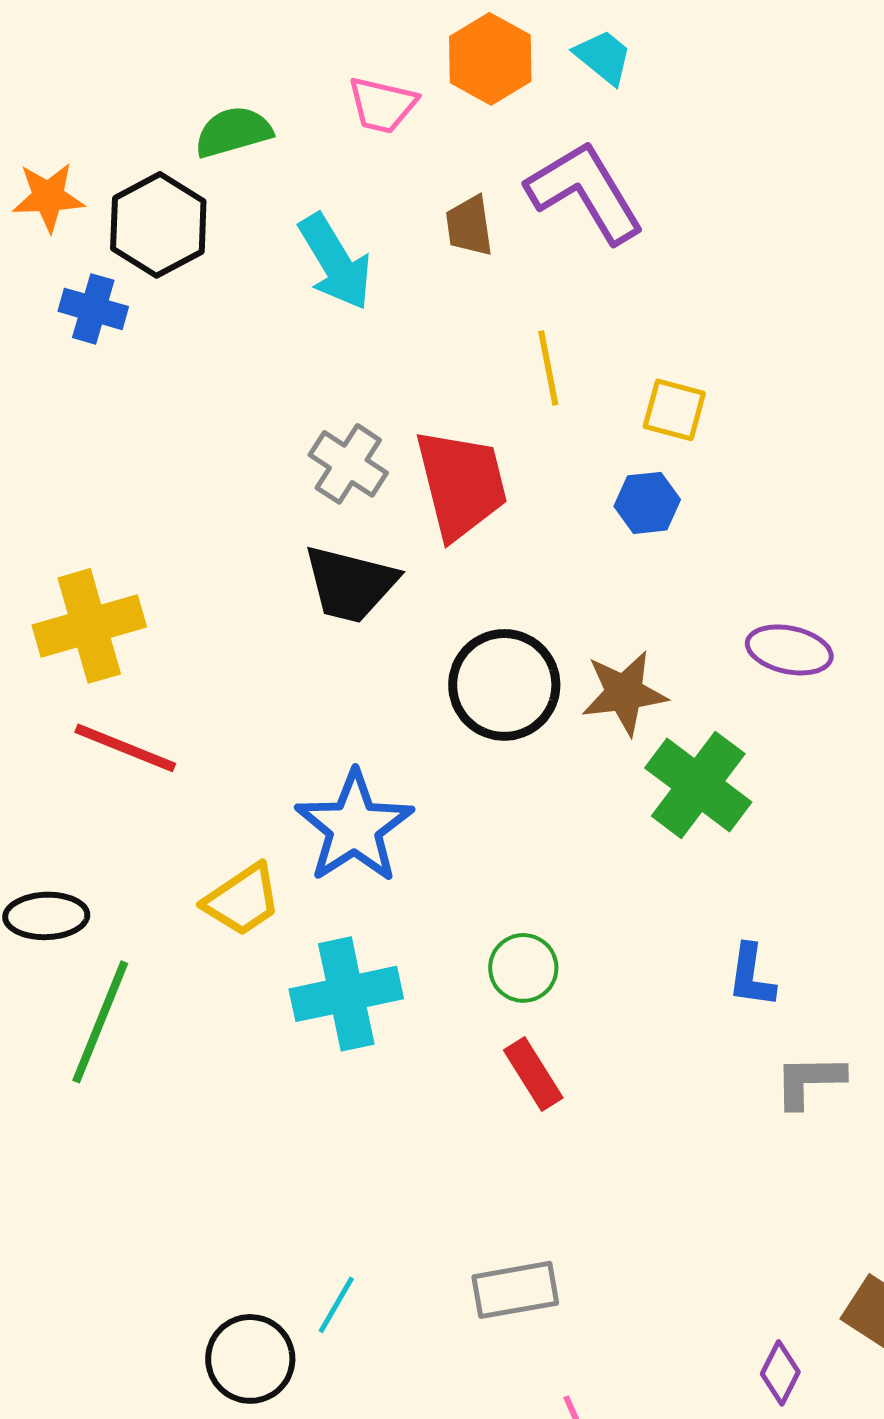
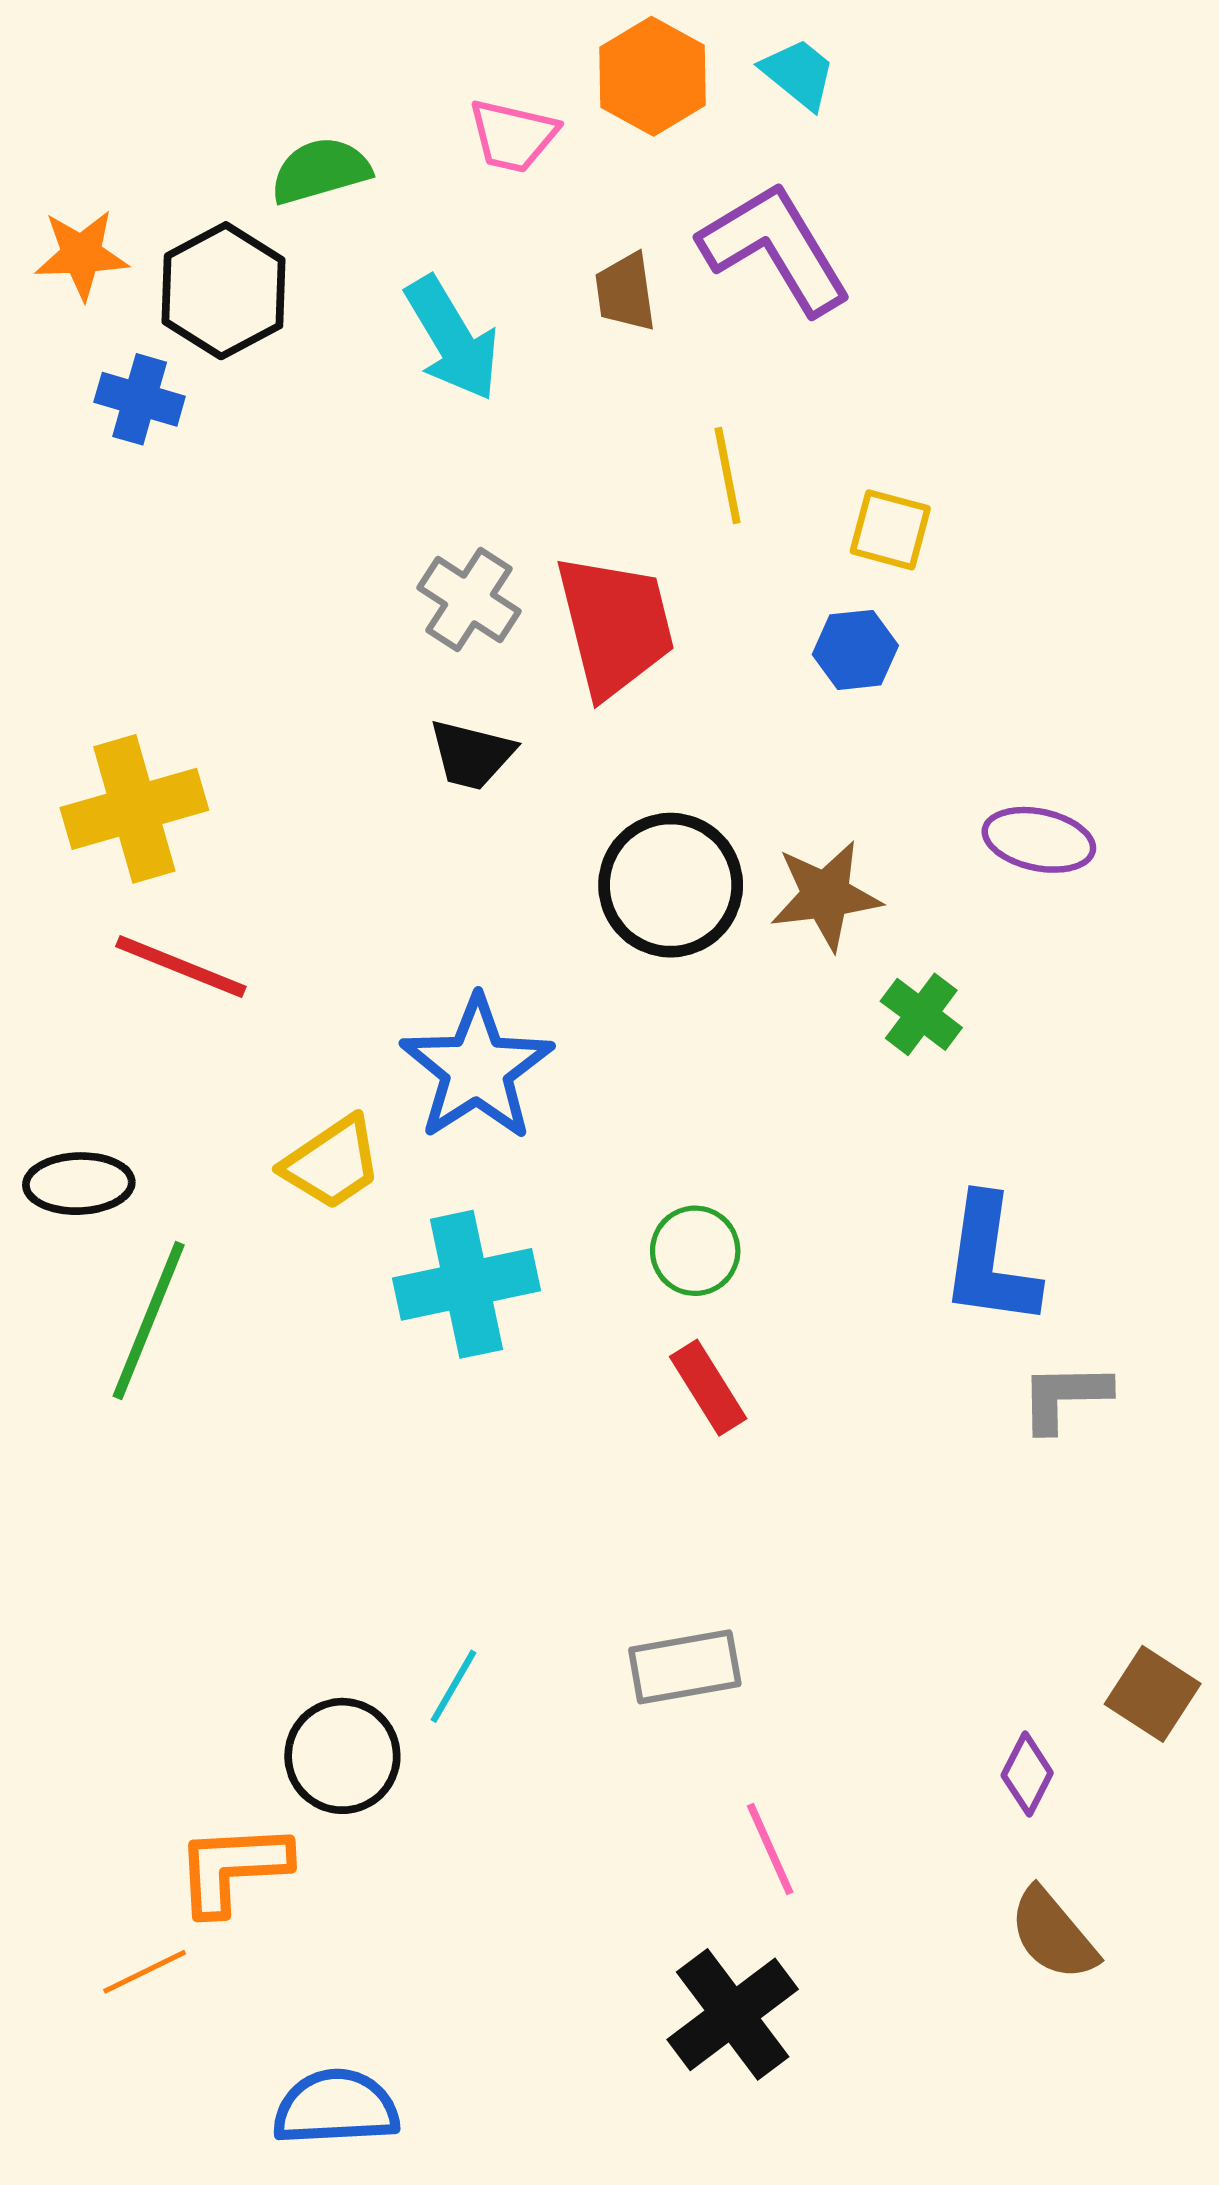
black trapezoid: (350, 584) -> (472, 755), size x0.7
green cross: (698, 785) -> (921, 1014), size x0.6
blue L-shape: (751, 976) -> (990, 1261), size x1.6

